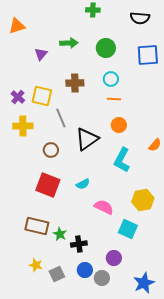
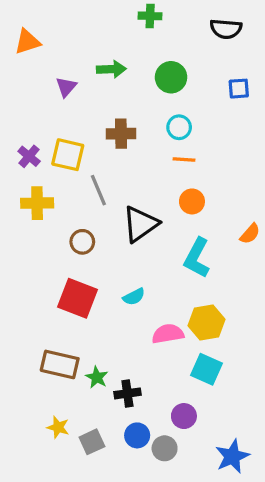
blue square: (148, 55) -> (239, 89), size x0.6
yellow hexagon: (143, 200) -> (207, 322), moved
pink semicircle: (104, 207) -> (168, 334), turned -36

